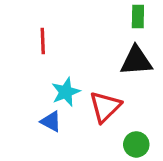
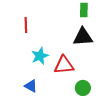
red triangle: (105, 107) -> (64, 65), turned 40
blue triangle: (51, 121) -> (31, 86), moved

